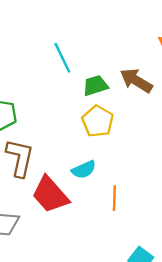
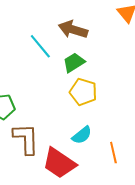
brown arrow: (136, 81) -> (73, 29), moved

